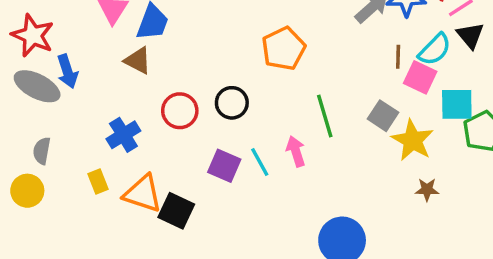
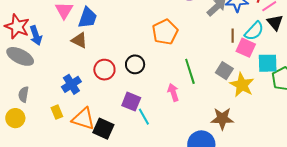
blue arrow: (67, 71) -> (36, 36), moved
cyan line: (260, 162) -> (144, 117), moved
brown star: (427, 190) -> (222, 119), moved, size x1.6

